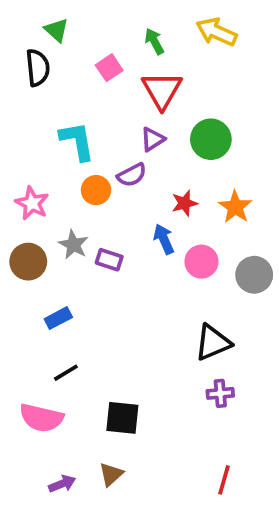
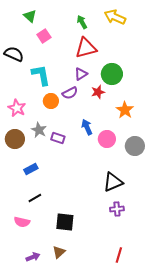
black semicircle: (38, 68) -> (14, 54), moved, turned -60
pink square: (109, 68) -> (44, 36), moved
red triangle: (162, 90) -> (86, 48), turned 45
red star: (184, 203) -> (98, 92), moved
pink semicircle: (41, 418) -> (22, 222), size x0.7

